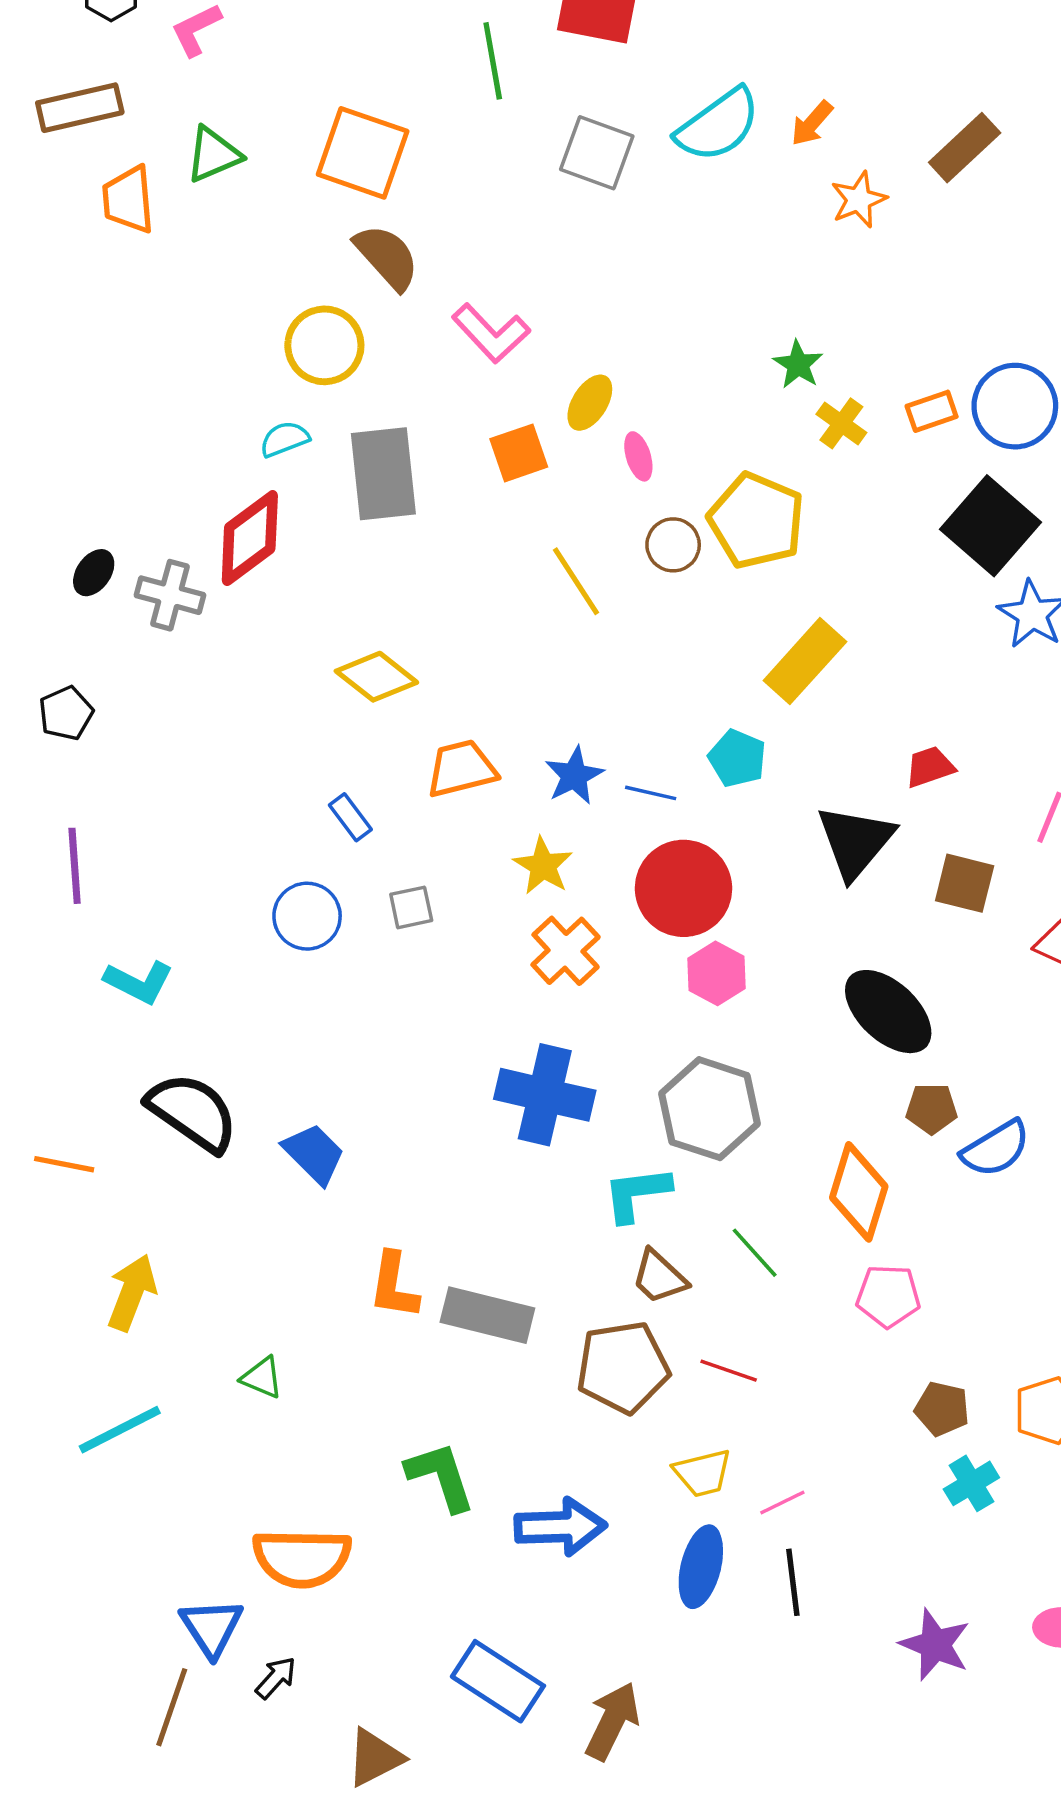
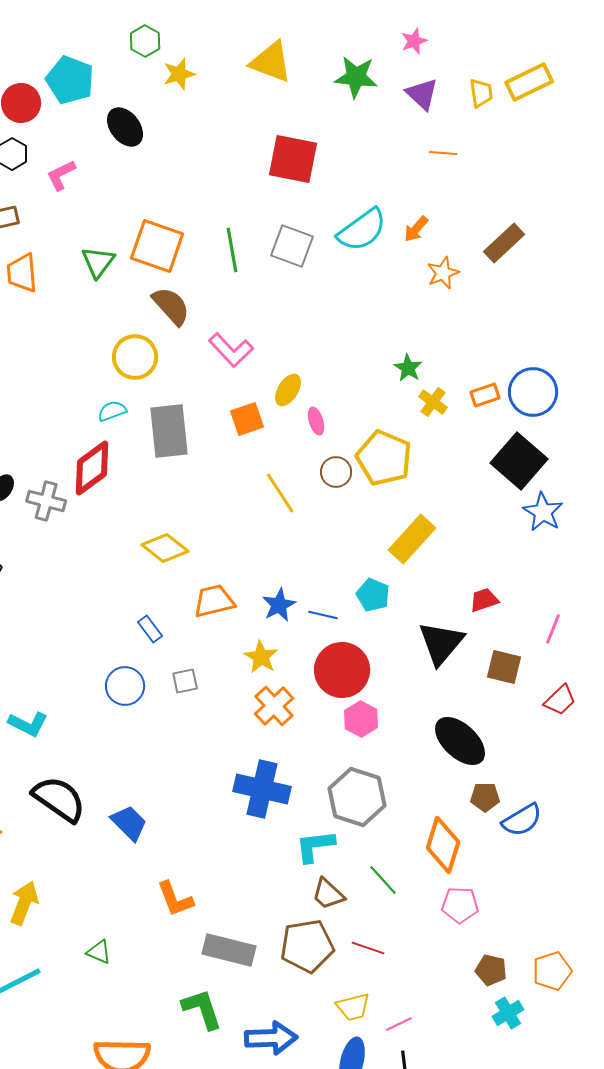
green line: (493, 61) -> (232, 250), moved
green triangle: (213, 155) -> (98, 262), moved, turned -30
orange L-shape: (394, 1286) -> (175, 899), turned -30
gray rectangle: (487, 1315) -> (229, 950), moved

